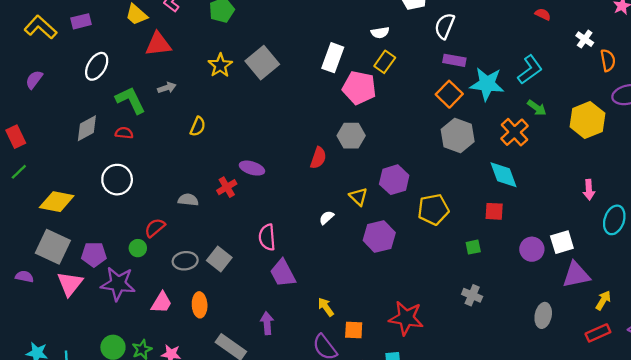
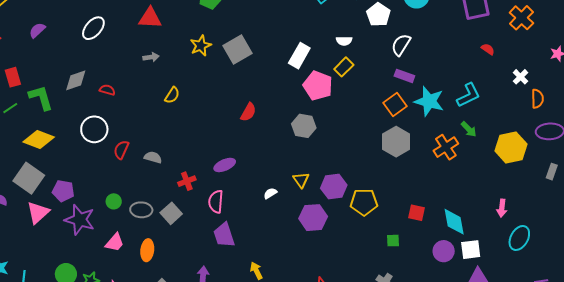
green L-shape: (130, 100) -> (41, 98), moved
red semicircle: (318, 158) -> (248, 112), moved
purple ellipse: (252, 168) -> (225, 165), moved, turned -50
cyan diamond: (504, 175) -> (454, 222), moved
purple hexagon: (394, 180) -> (334, 187), moved
red cross: (227, 187) -> (187, 181), moved
red semicircle: (155, 228) -> (121, 150), moved, turned -36
green circle: (138, 248) -> (114, 201), moved

